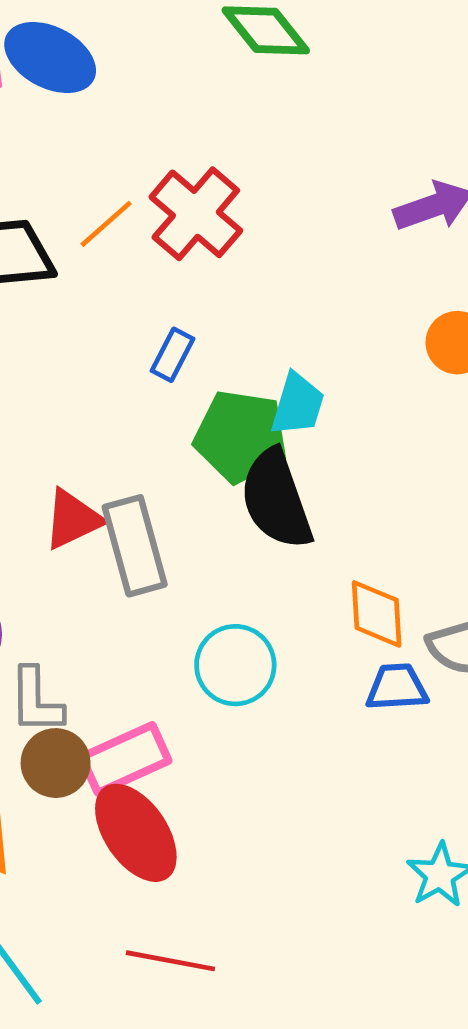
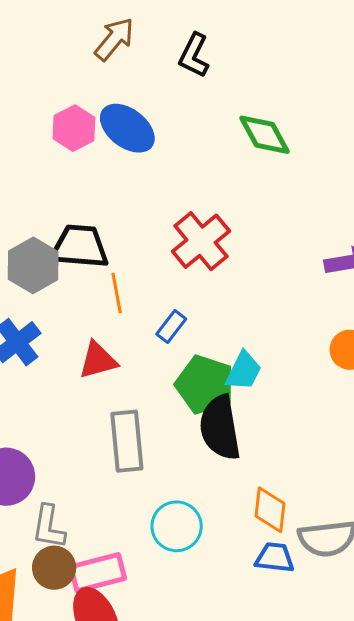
orange line: (106, 224) -> (117, 293), moved, turned -69
red triangle: (73, 519) -> (98, 360), moved

